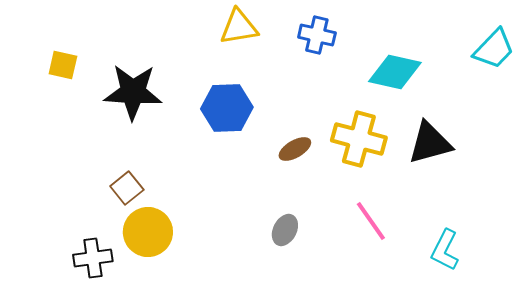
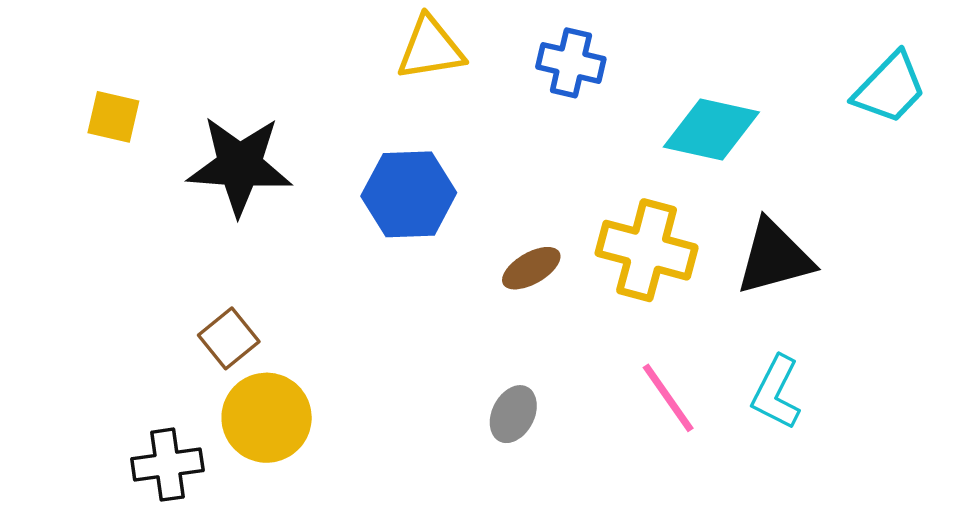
cyan L-shape: (445, 250) -> (776, 392), moved

